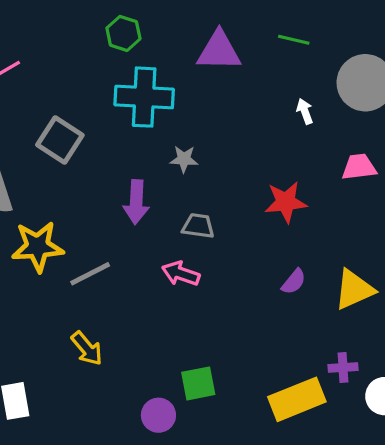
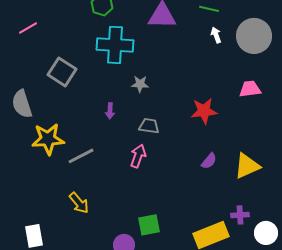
white arrow: (305, 111) -> (216, 35), moved
purple arrow: (136, 202) -> (110, 111), size x0.6
pink arrow: (181, 274) -> (138, 156), turned 90

